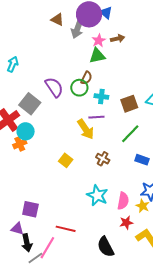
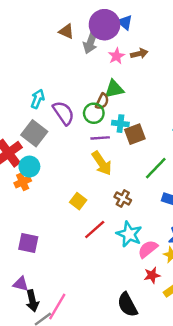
green triangle: (97, 56) -> (114, 89), moved
cyan arrow: (13, 64) -> (38, 99), moved
brown square: (129, 104) -> (135, 134), moved
purple line: (96, 117) -> (100, 138), moved
cyan star: (97, 195) -> (129, 234), moved
pink semicircle: (123, 201) -> (148, 249), turned -138
purple square: (30, 209) -> (28, 243), moved
red line: (66, 229) -> (95, 230), moved, turned -54

